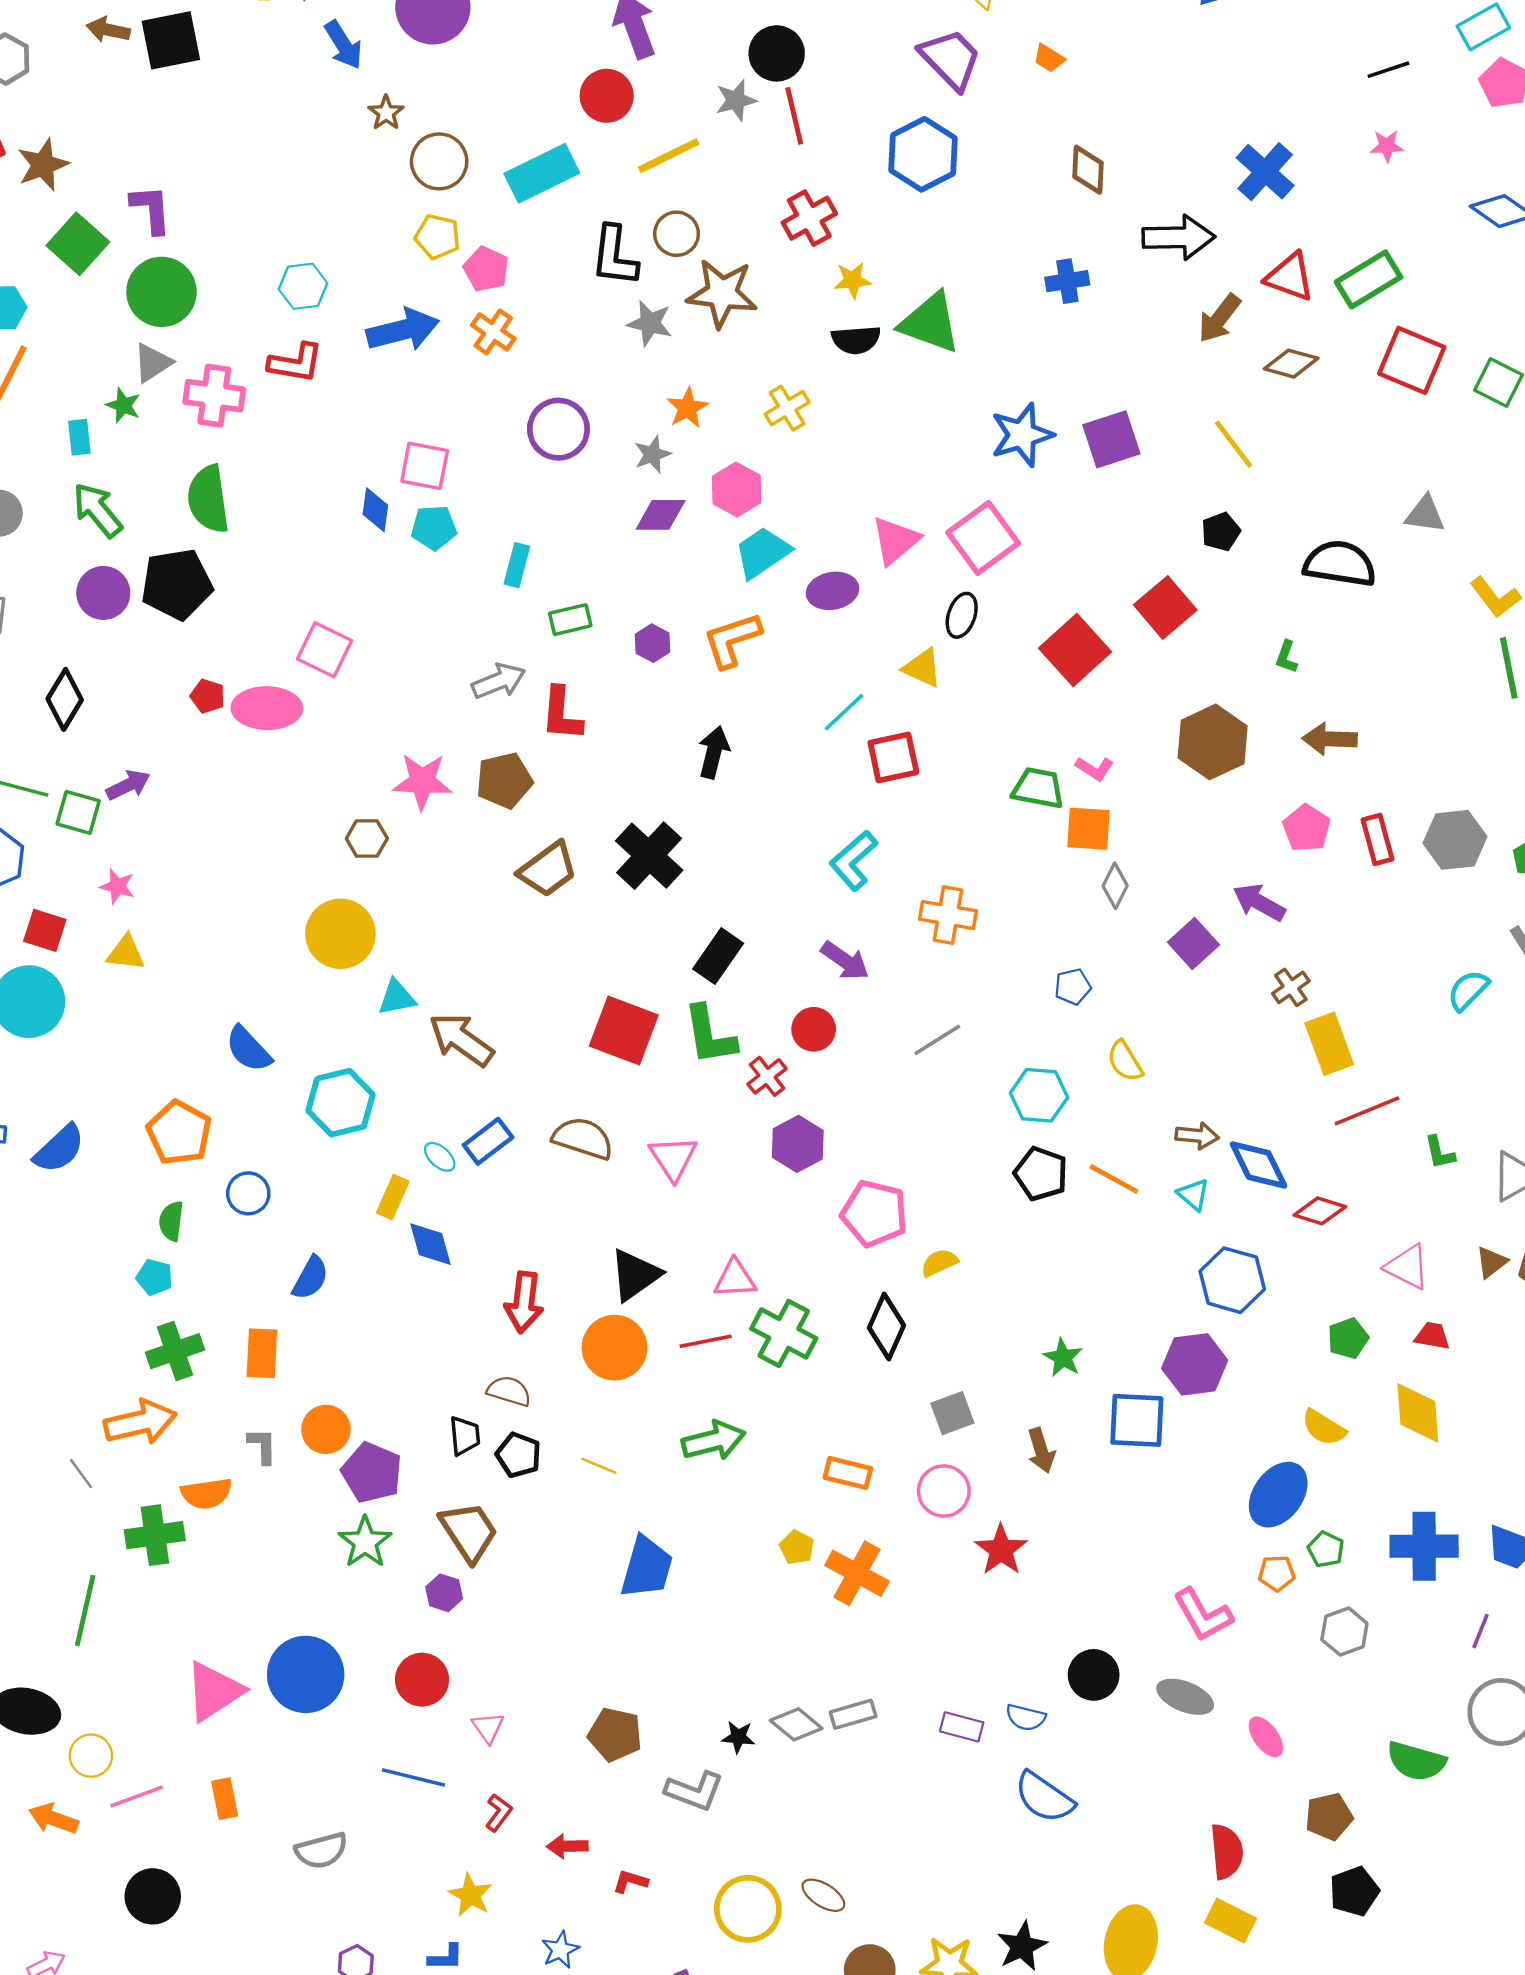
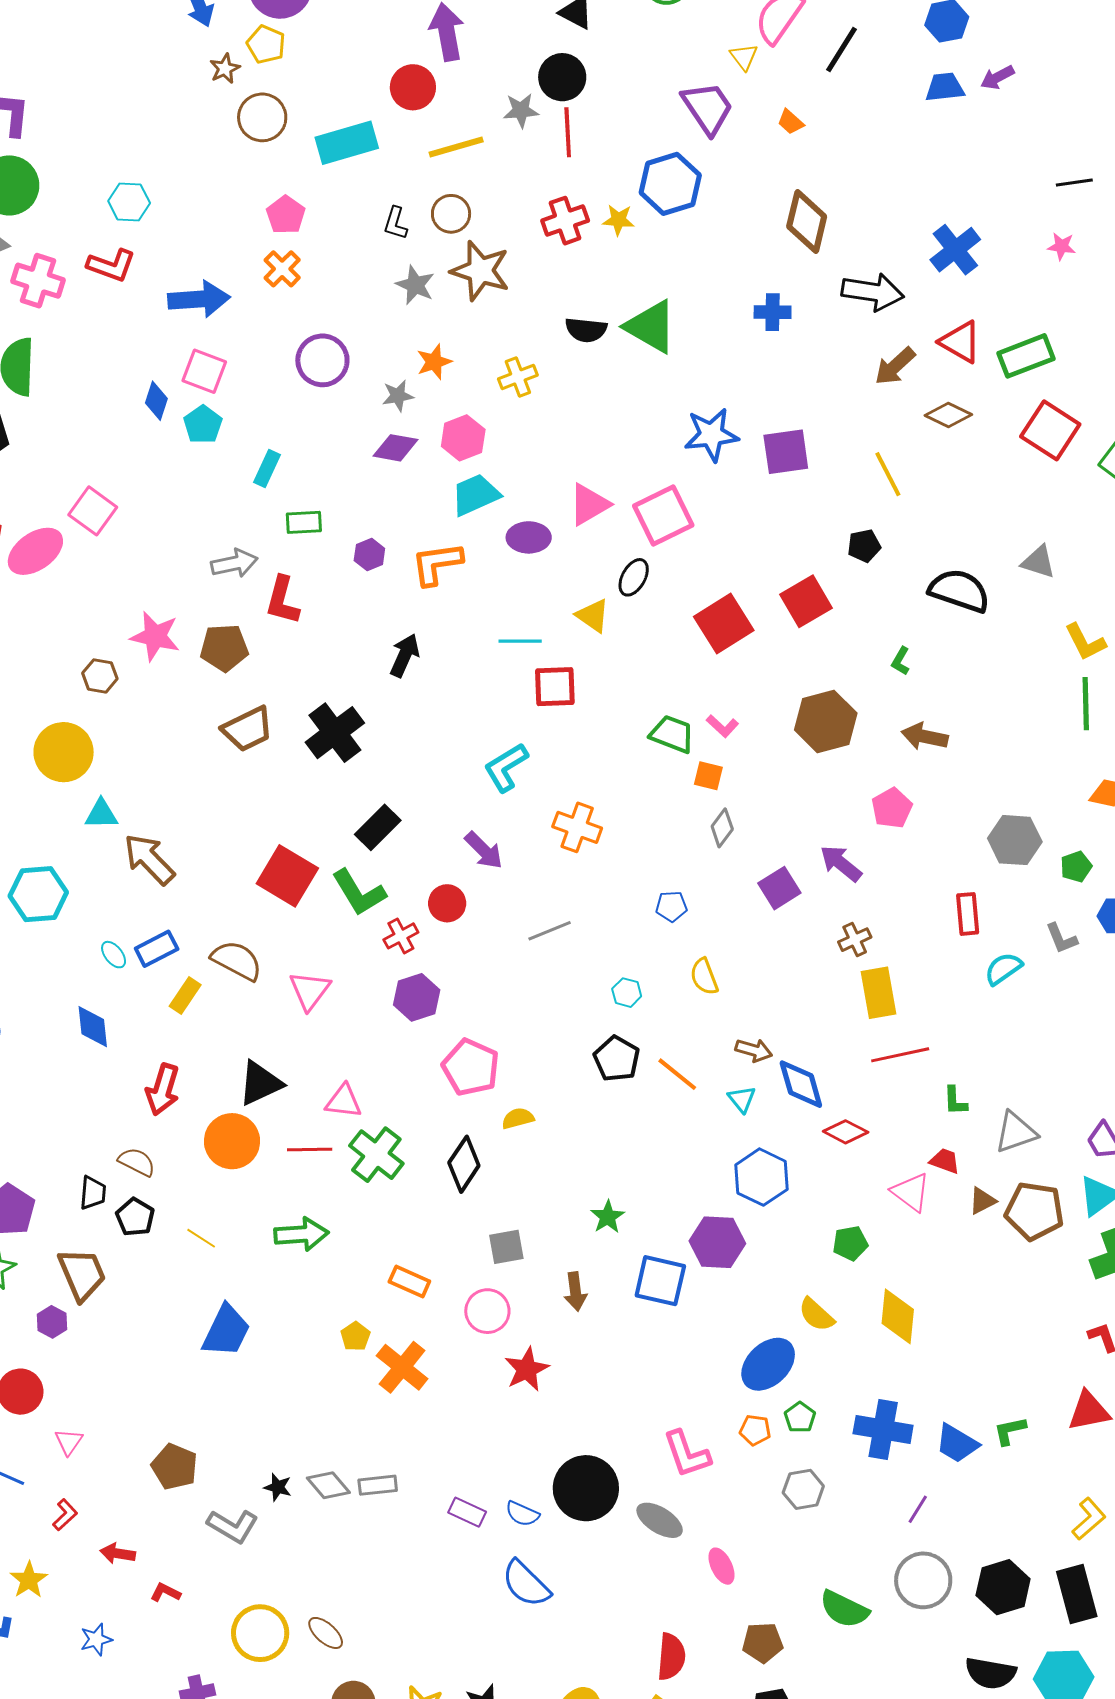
brown diamond: (1088, 170) -> (807, 222), size x1.4
yellow pentagon: (437, 237) -> (266, 44), moved
black L-shape: (614, 256) -> (395, 223), size x0.6
yellow star: (853, 280) -> (618, 220), moved
blue arrow: (403, 330) -> (199, 299), moved
cyan pentagon: (434, 528) -> (203, 425), turned 30
pink ellipse: (267, 708) -> (35, 551), turned -46
cyan line: (844, 712) -> (520, 641), turned 33
orange square: (1089, 829) -> (708, 776), size x0.7
red rectangle: (1378, 839) -> (968, 914), moved
green L-shape: (710, 1035) -> (359, 893), turned -32
cyan hexagon: (1039, 1095) -> (627, 993), size x0.6
yellow rectangle: (393, 1197) -> (185, 996), moved
red trapezoid: (1432, 1336) -> (945, 1161), moved
black circle: (1094, 1675) -> (586, 1488), size x1.5

